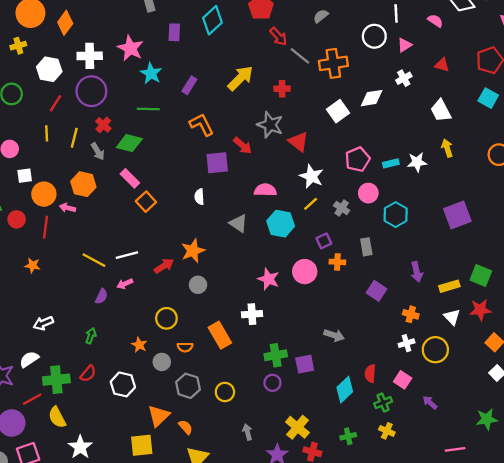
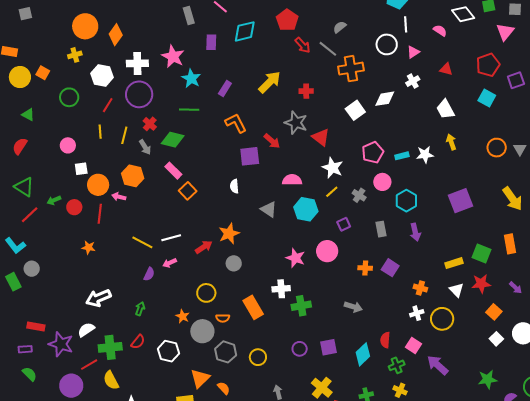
cyan diamond: (212, 20) -> (245, 31), turned 30
gray line: (300, 56) -> (328, 49), moved
orange cross: (337, 262) -> (365, 268), moved
purple arrow: (417, 272) -> (415, 232), moved
white arrow: (43, 323) -> (98, 298), size x1.4
green cross: (276, 355) -> (301, 306), moved
gray circle: (162, 362) -> (202, 331), size x1.5
purple square: (305, 364) -> (329, 347), moved
purple arrow: (430, 403) -> (438, 365), size x1.6

